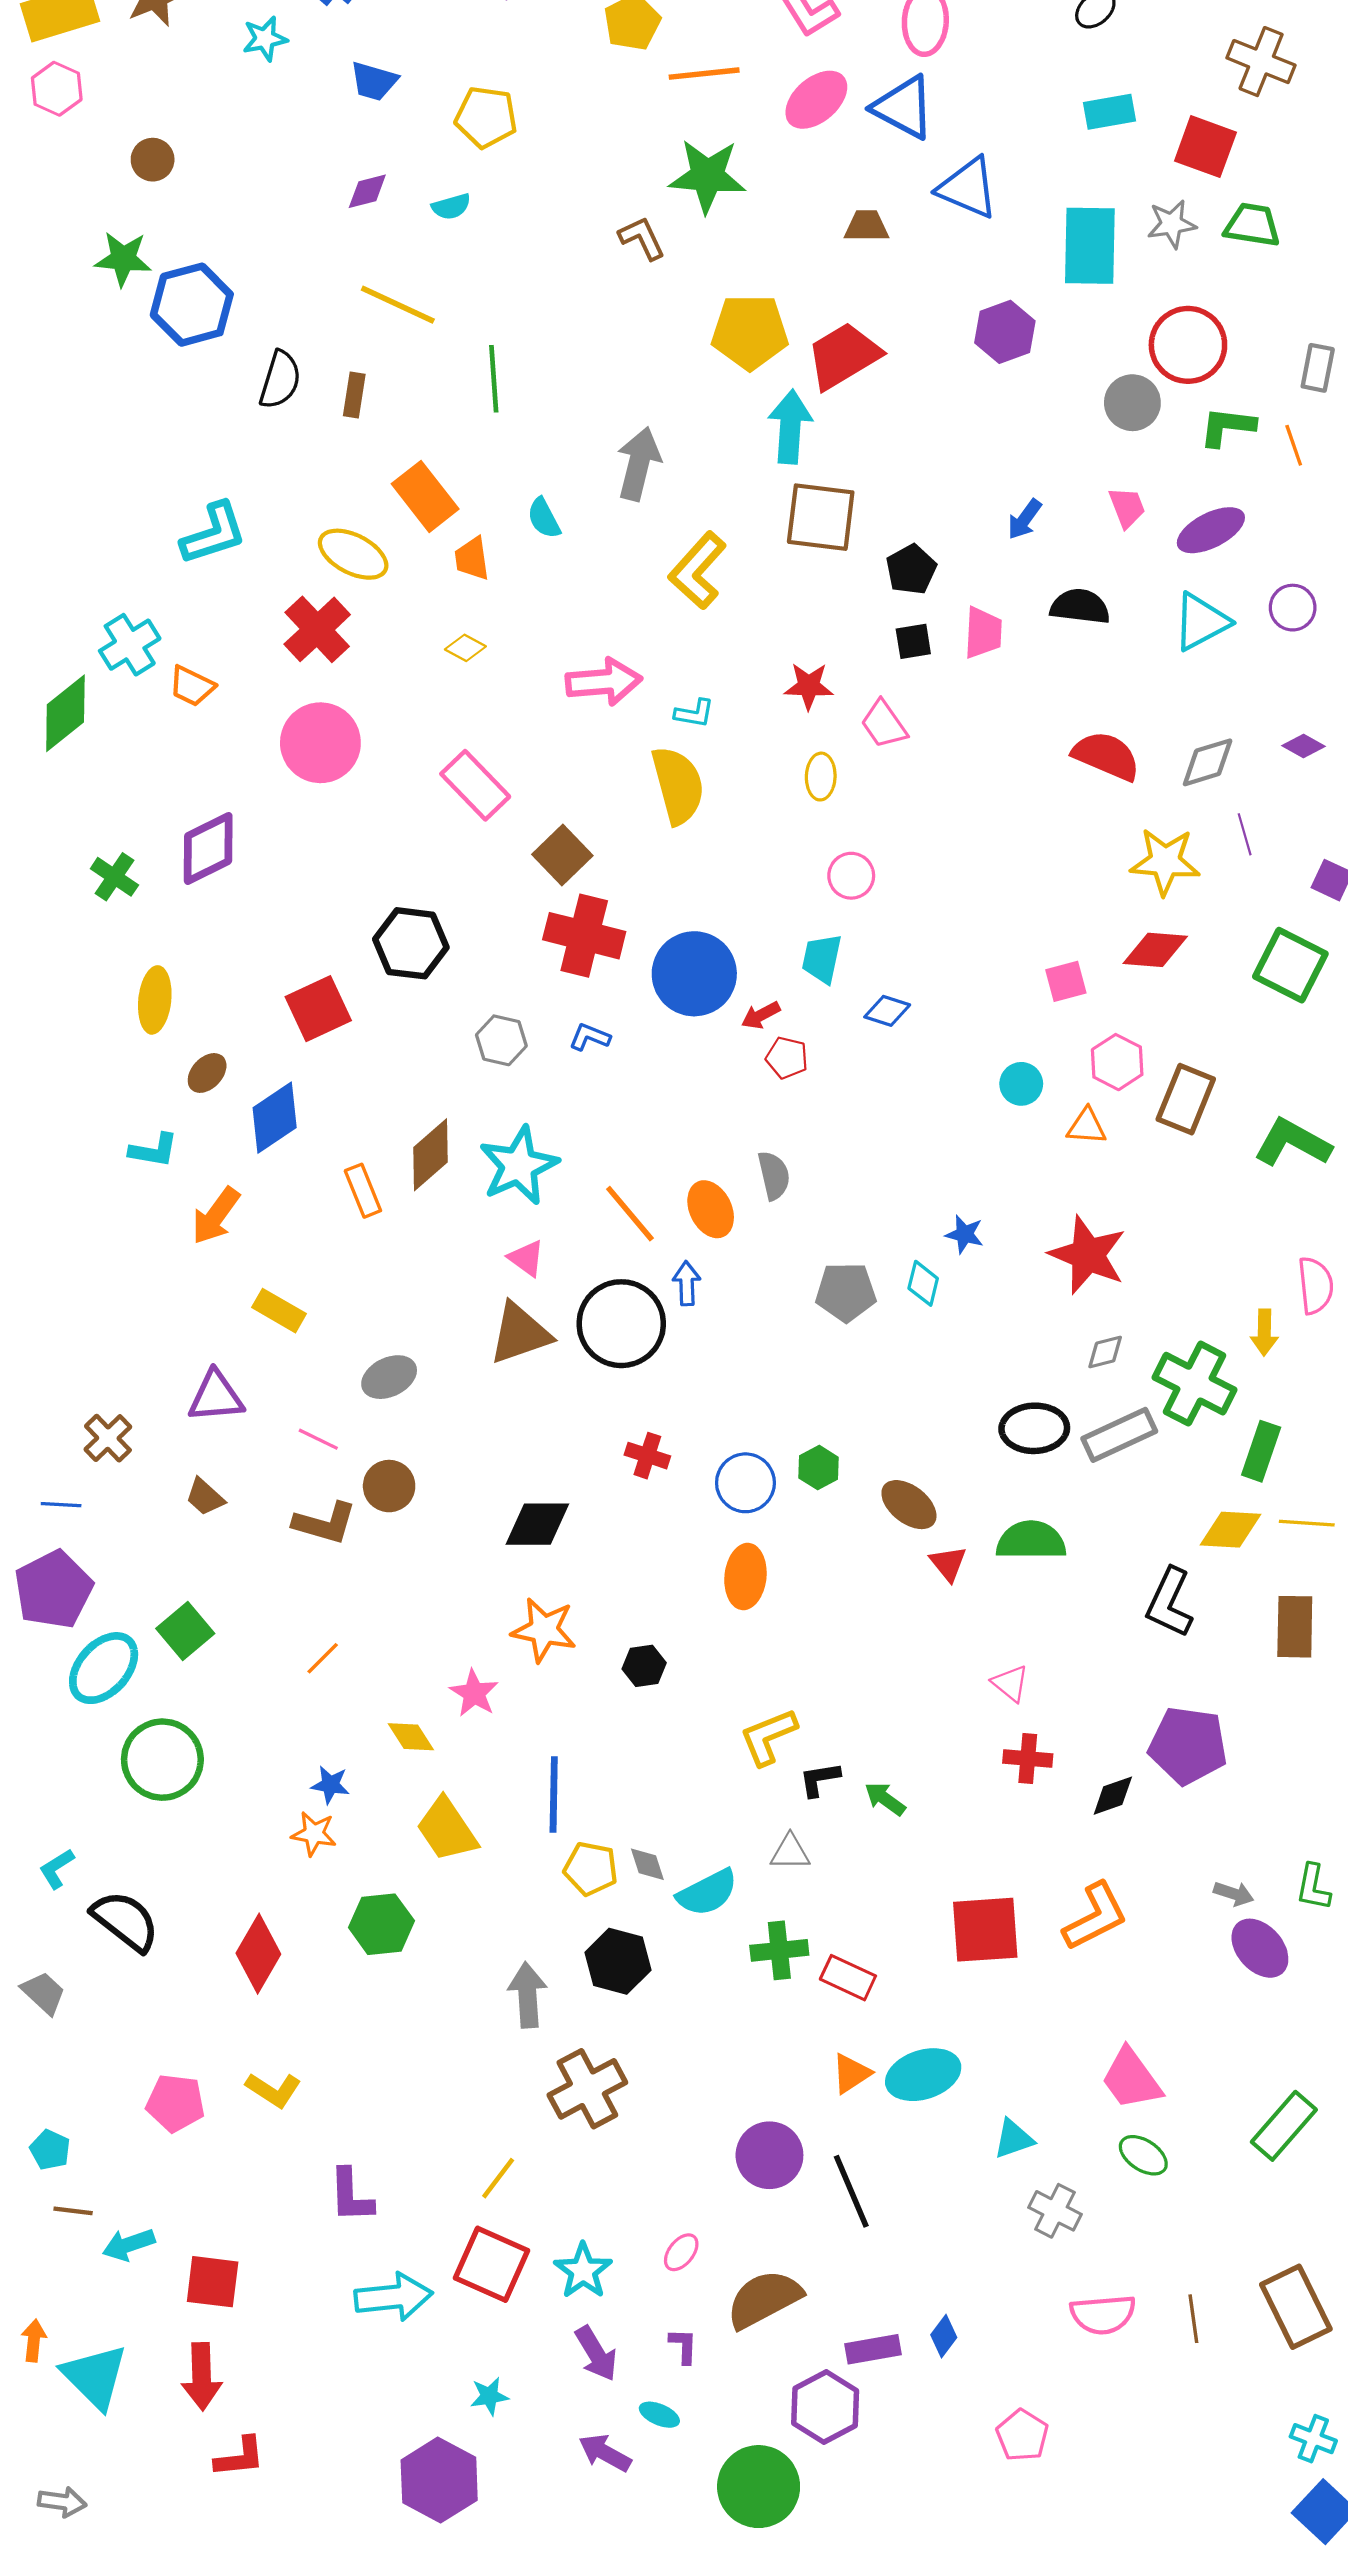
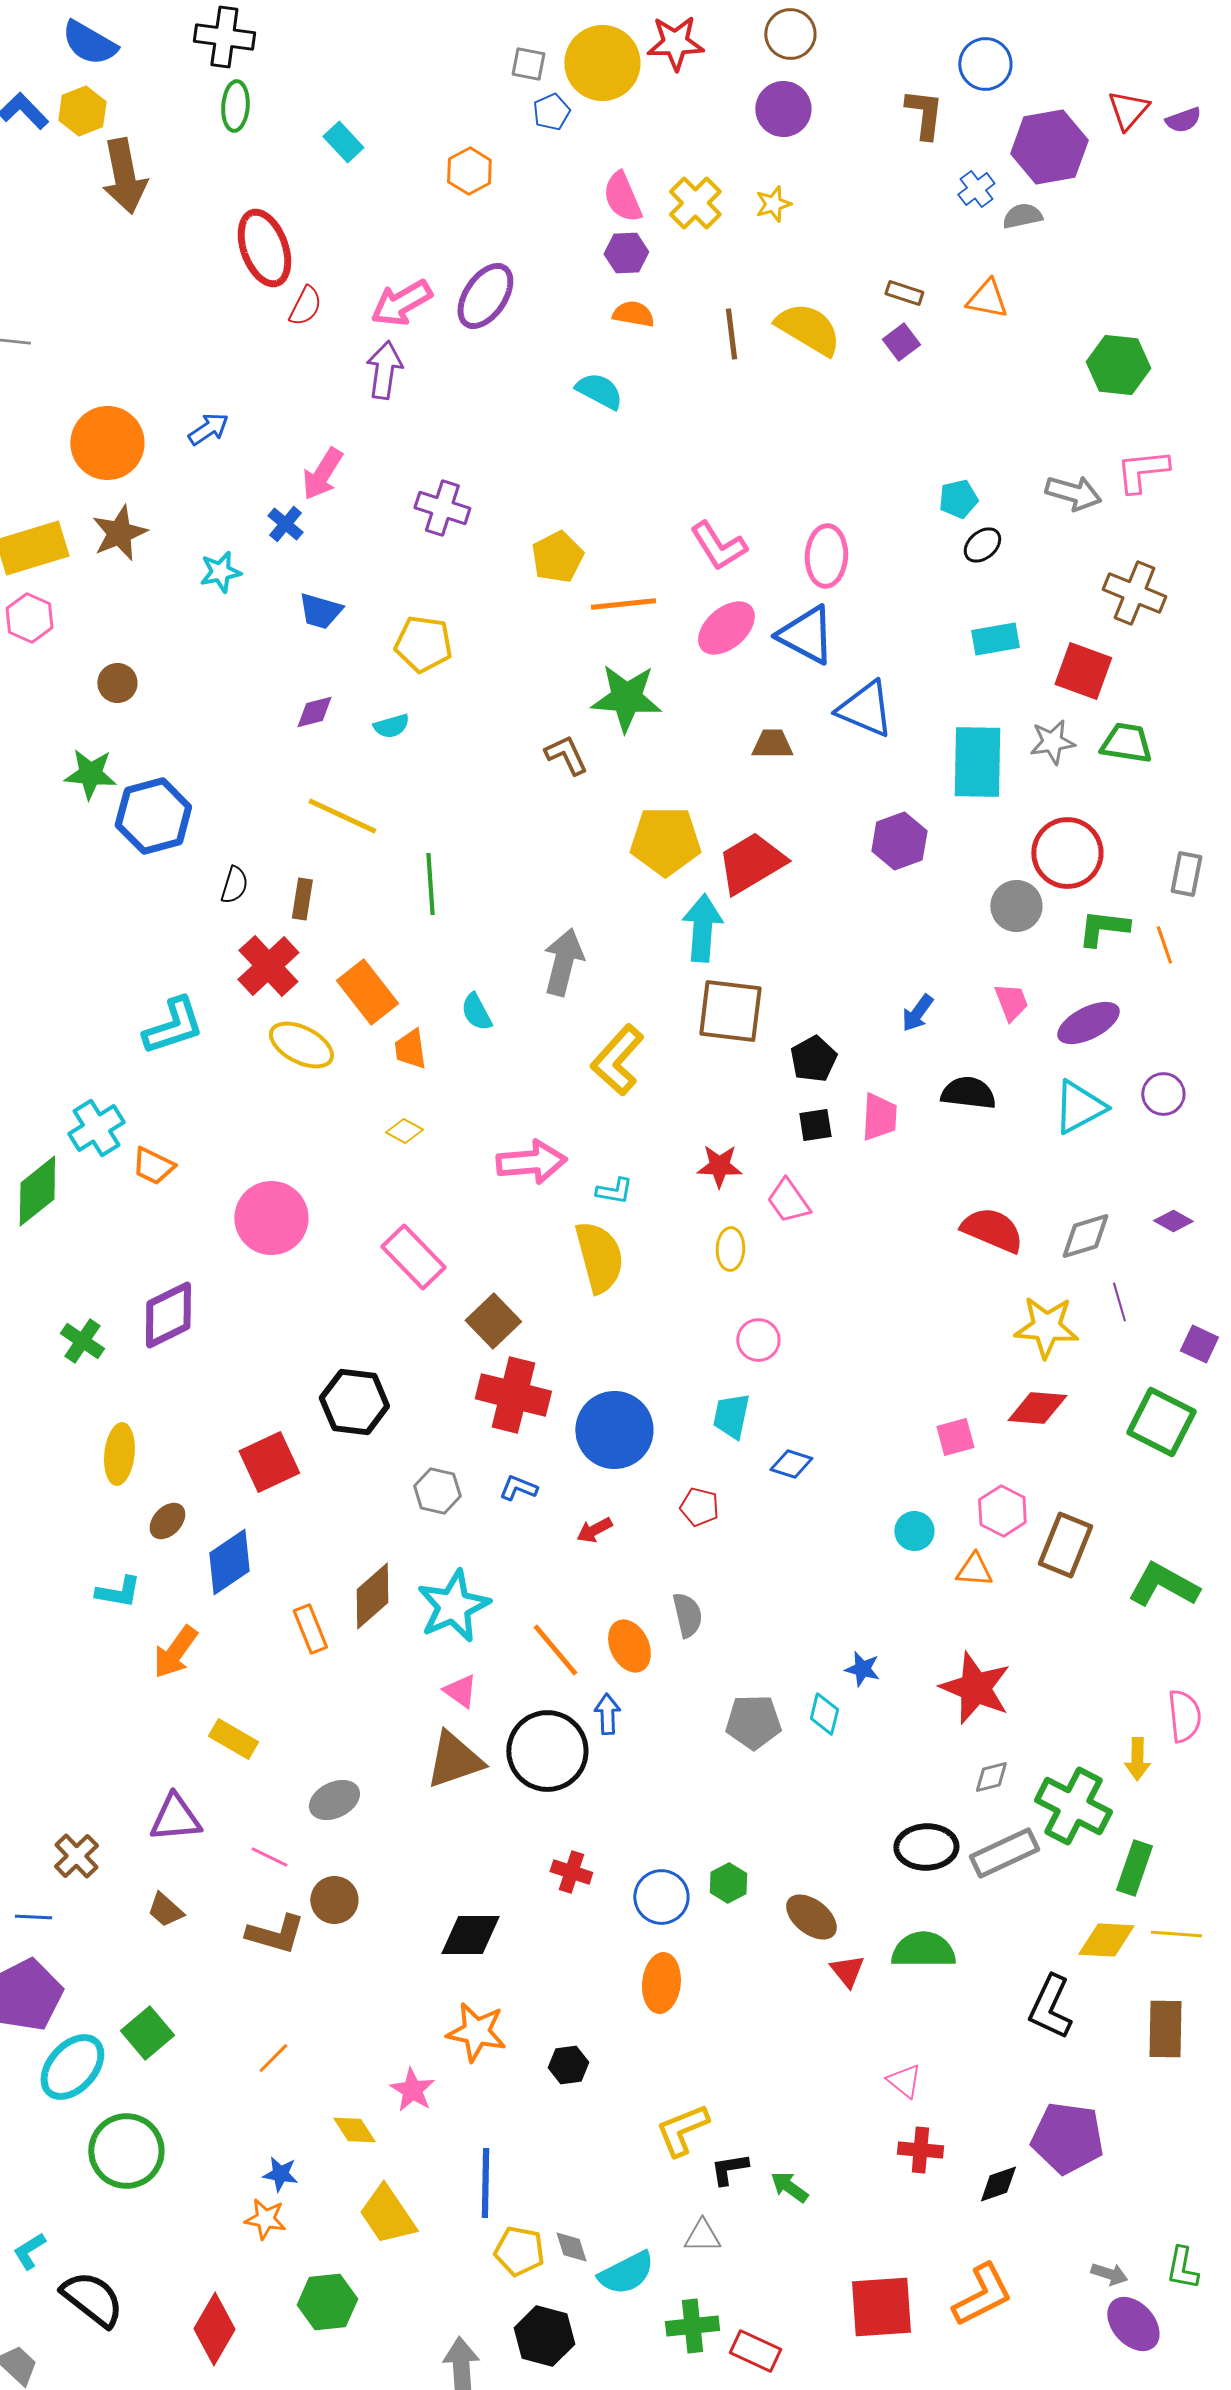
black semicircle: (280, 380) -> (234, 885), size x0.7
red cross: (317, 629) -> (268, 966), moved
red arrow: (761, 1015) -> (594, 1530), moved

